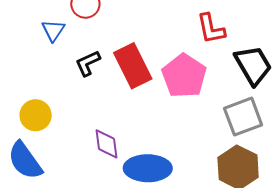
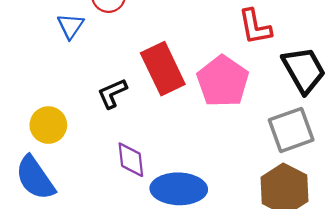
black L-shape: (88, 63) -> (112, 93), moved

